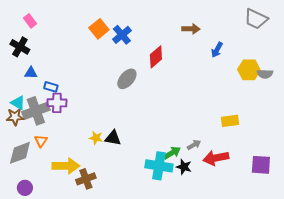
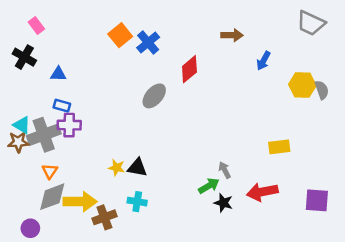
blue triangle: (31, 73) -> (58, 74), moved
gray semicircle: (265, 74) -> (322, 90), turned -112
gray arrow: (194, 145) -> (225, 170), moved, turned -88
gray diamond: (20, 153) -> (52, 197), moved
cyan cross: (159, 166) -> (137, 202), moved, size x0.6

